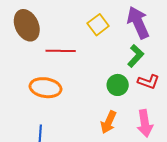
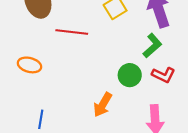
orange ellipse: (45, 88) -> (29, 65), moved, size x0.7
orange arrow: (109, 122) -> (103, 105), moved

